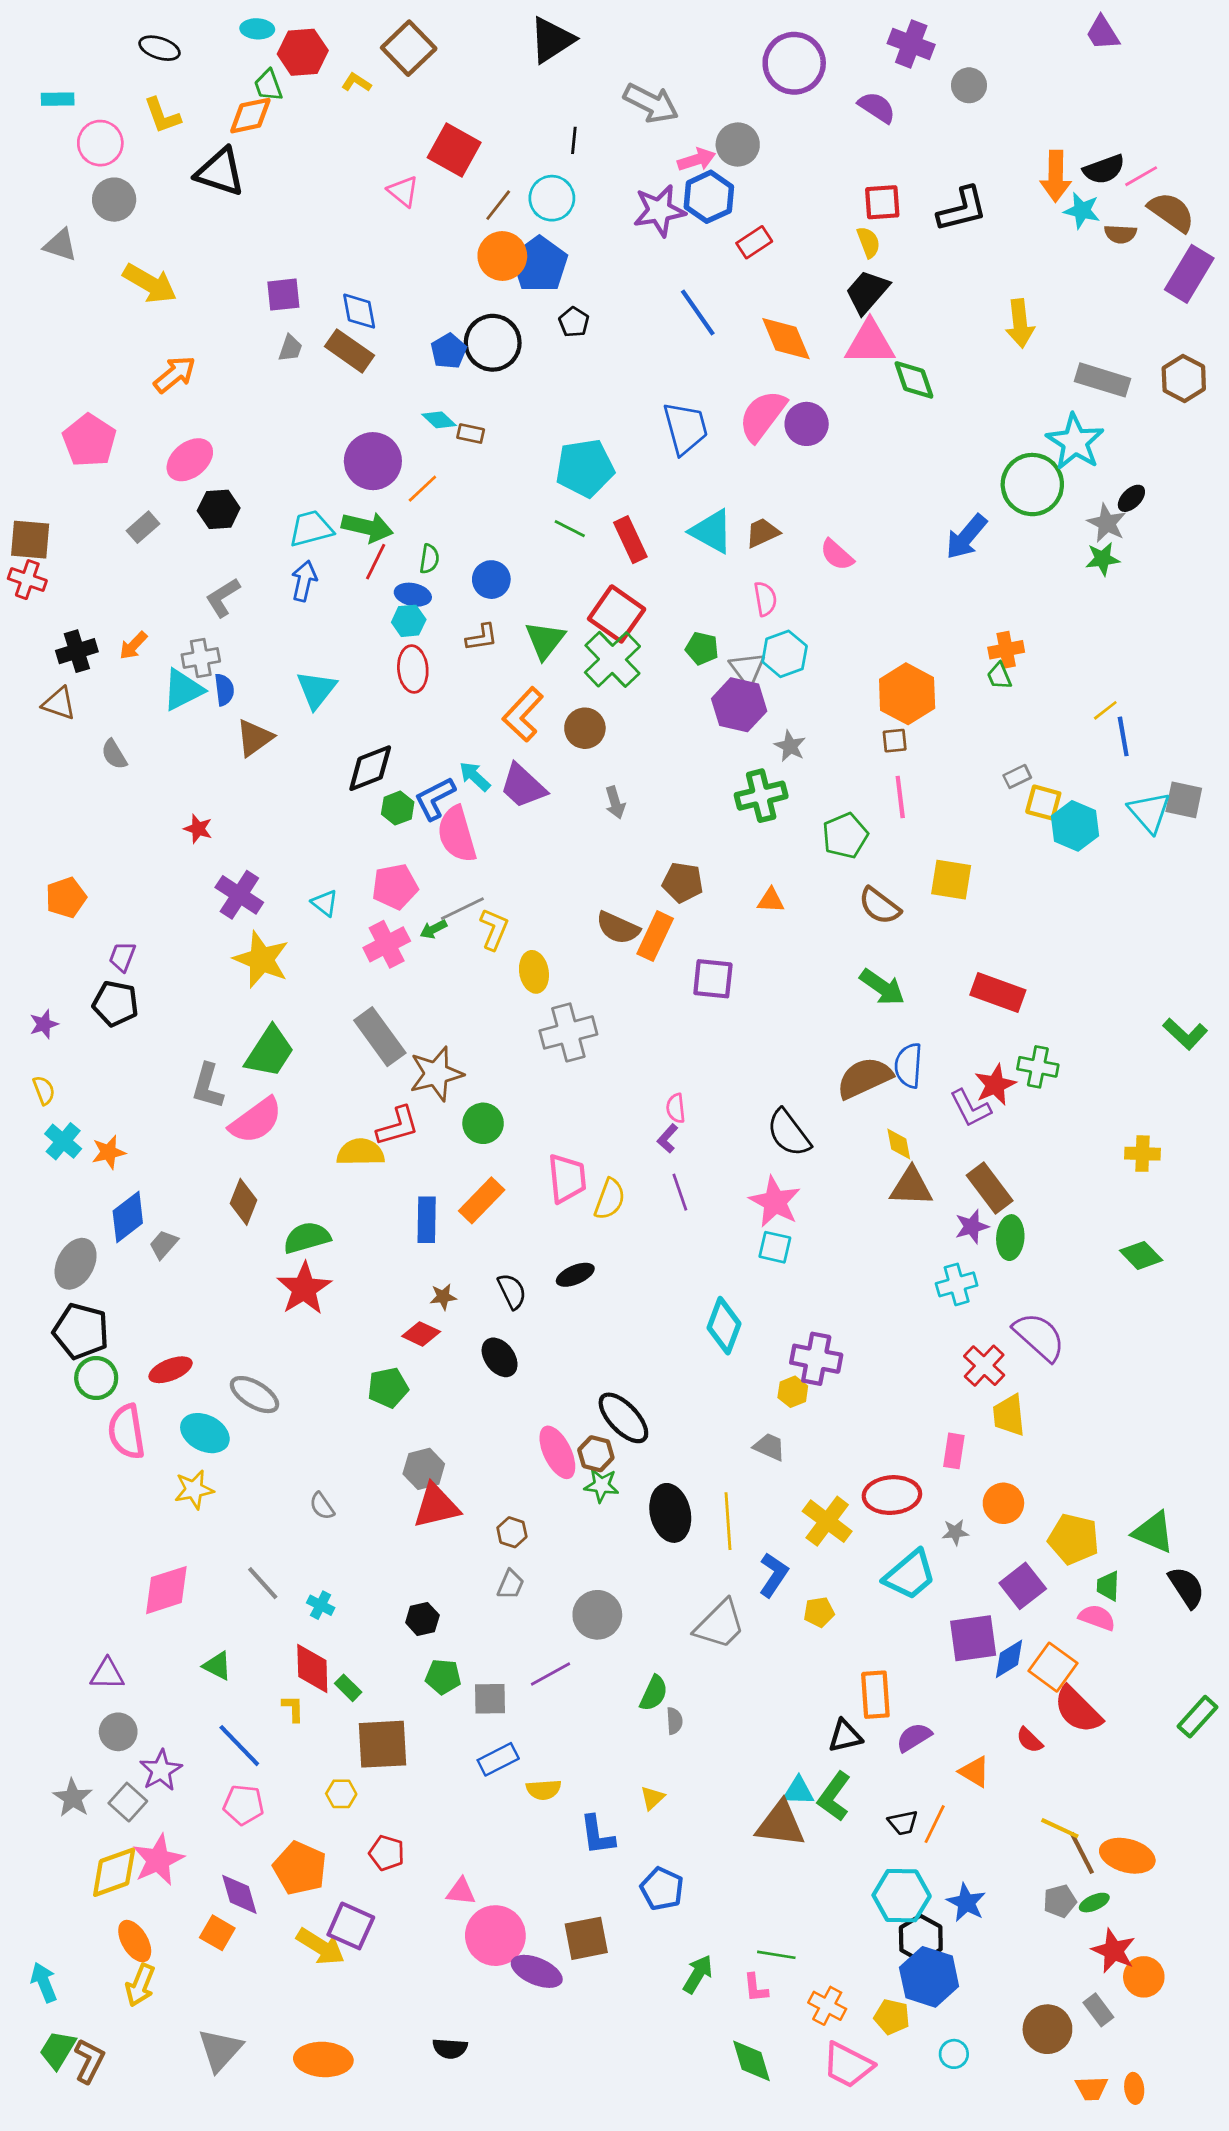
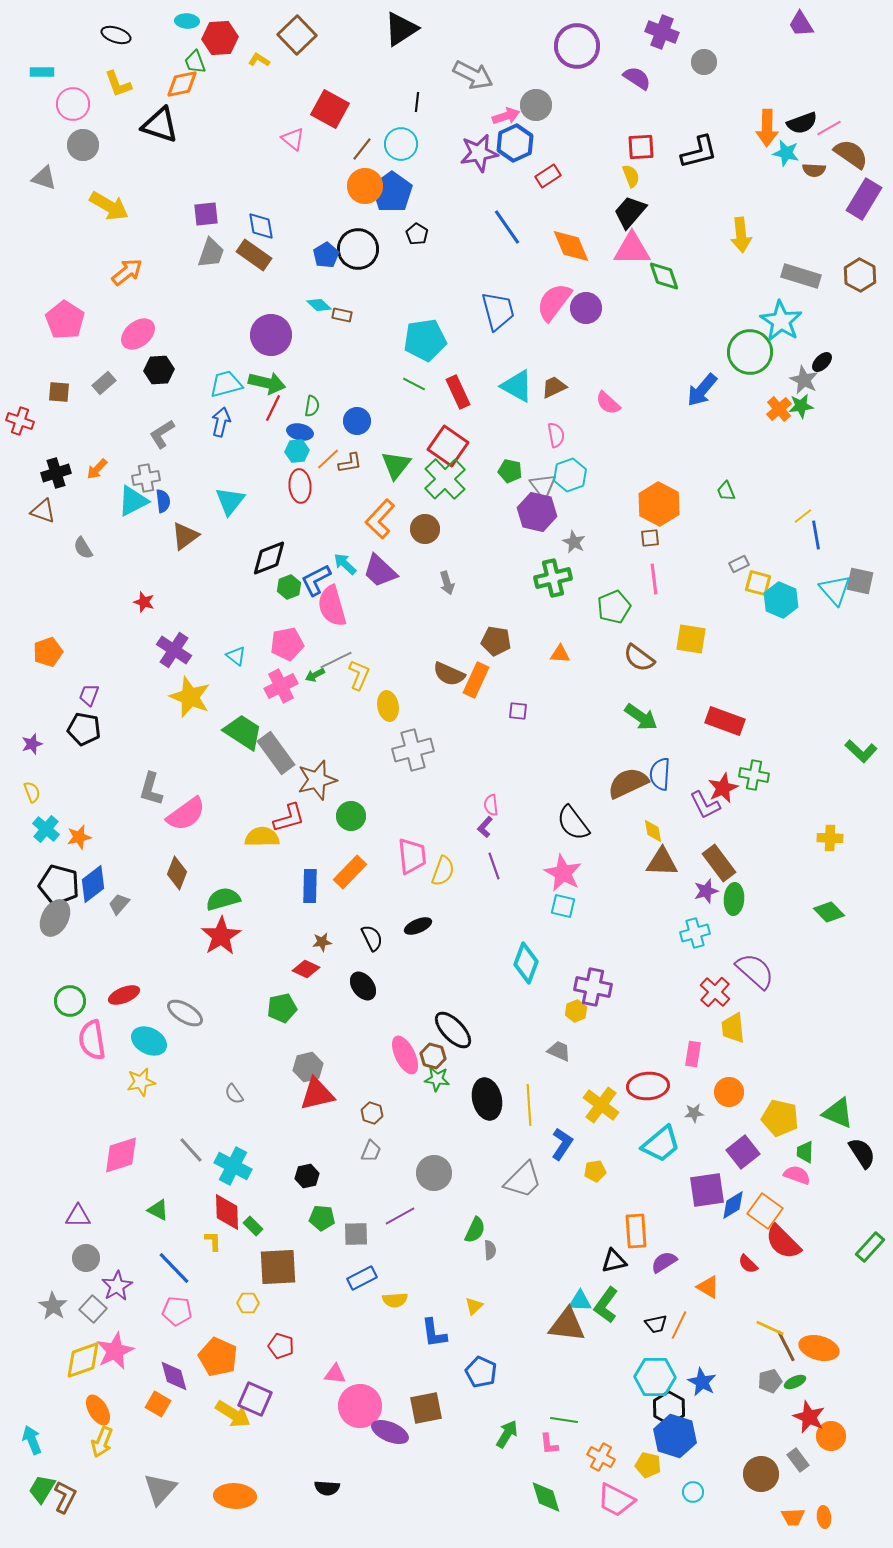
gray trapezoid: (290, 348) -> (211, 253), size x1.5
orange line: (422, 489) -> (328, 459), moved
brown square: (30, 540) -> (59, 392), moved, size x0.7
orange cross: (1006, 650) -> (779, 409), moved, turned -30
purple square: (713, 979) -> (518, 711), size x0.6
green trapezoid: (270, 1052) -> (243, 732), moved, turned -90
black pentagon: (81, 1331) -> (59, 885), moved
cyan cross: (321, 1605) -> (233, 1166), size x1.8

